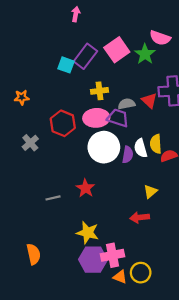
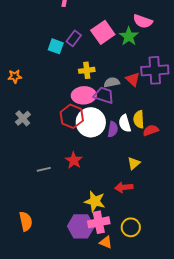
purple rectangle: (85, 56) -> (74, 38), size x0.7
red hexagon: (63, 123) -> (72, 116), moved
yellow star: (88, 233) -> (95, 201), moved
yellow circle: (141, 273) -> (131, 227), moved

